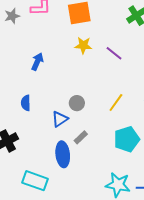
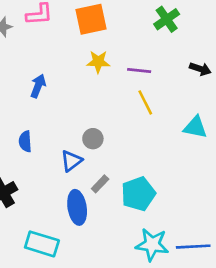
purple line: (114, 53) -> (139, 70), turned -30
yellow line: (116, 102) -> (145, 102), moved, turned -60
cyan pentagon: (127, 139) -> (138, 194), moved

